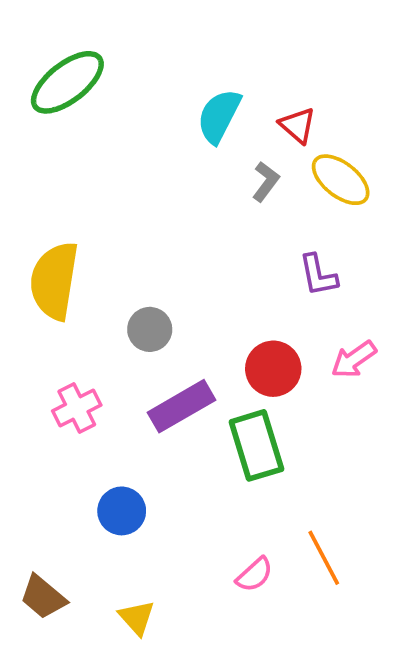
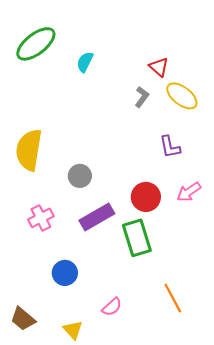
cyan semicircle: (219, 116) -> (85, 62), moved, size x0.7
pink semicircle: (255, 575) -> (112, 307), moved

